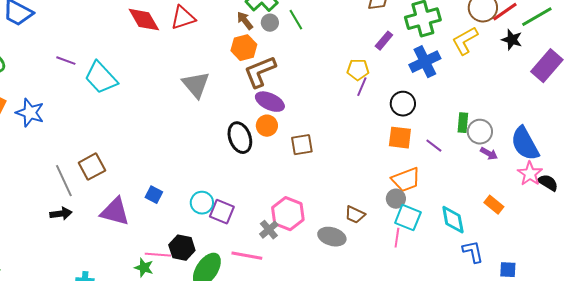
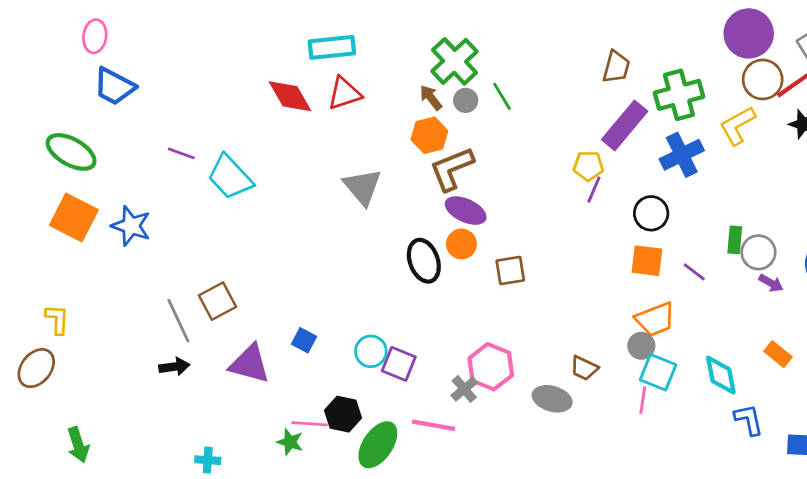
purple rectangle: (384, 41) -> (625, 125), size x1.8

